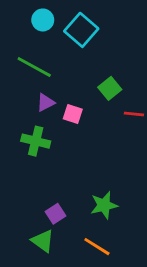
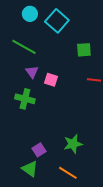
green square: (110, 88) -> (84, 50), moved, turned 35
purple triangle: (46, 103) -> (32, 72), turned -40

